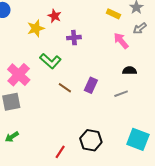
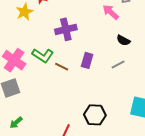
purple cross: (74, 38) -> (66, 29), moved, size x1.5
green L-shape: (50, 61) -> (43, 55), moved
black semicircle: (130, 71) -> (123, 40), turned -144

